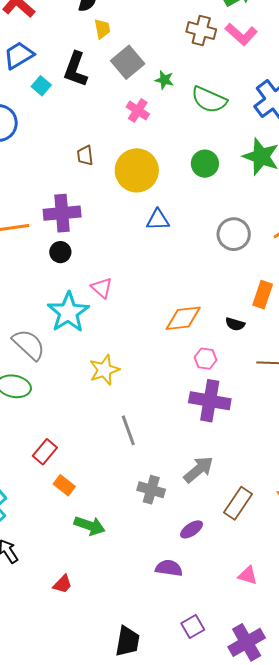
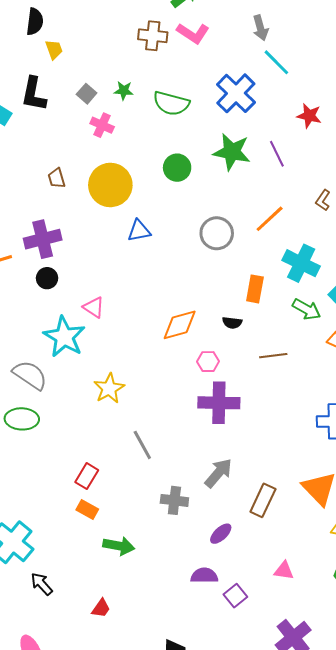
gray square: (128, 62) -> (87, 94), moved, size x0.6
red rectangle: (45, 452) -> (87, 476), moved
purple square: (193, 626) -> (235, 596), moved

